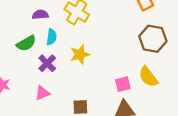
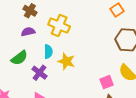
cyan semicircle: (52, 37) -> (48, 52), moved
yellow star: (80, 54) -> (66, 61), turned -30

